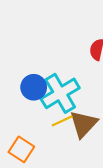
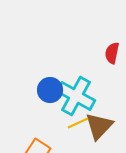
cyan cross: (60, 93) -> (76, 96), turned -30

